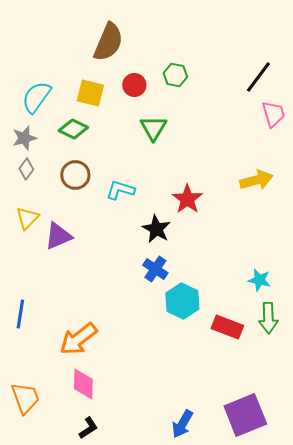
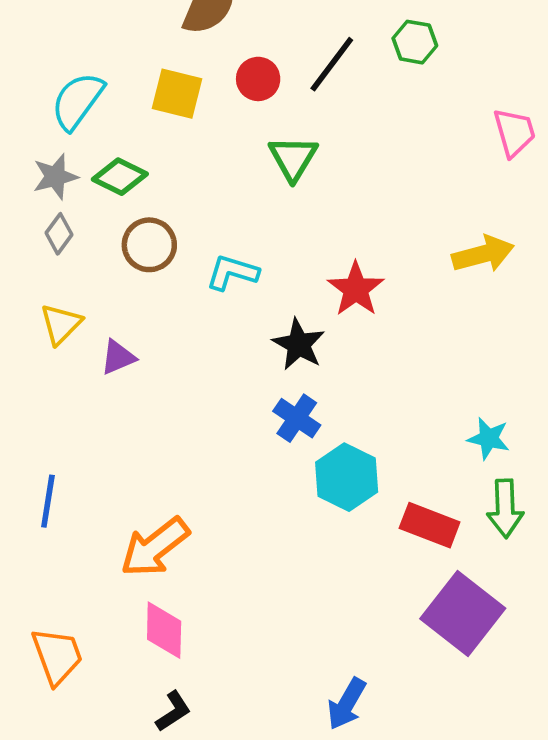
green hexagon: (175, 75) -> (415, 42), moved
black line: (258, 77) -> (332, 64), moved
green diamond: (73, 129) -> (120, 177), moved
purple triangle: (58, 236) -> (118, 357), size x0.7
purple square: (245, 415) -> (463, 614), moved, turned -30

